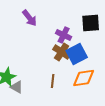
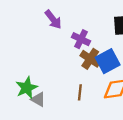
purple cross: (64, 35) -> (81, 39), moved

